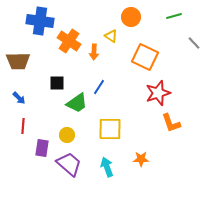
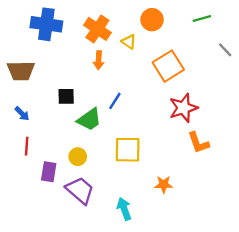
orange cross: (69, 41) -> (97, 29), moved
orange arrow: (94, 52) -> (99, 60), moved
orange square: (145, 57) -> (168, 66), turned 32
cyan arrow: (107, 167) -> (124, 209), moved

